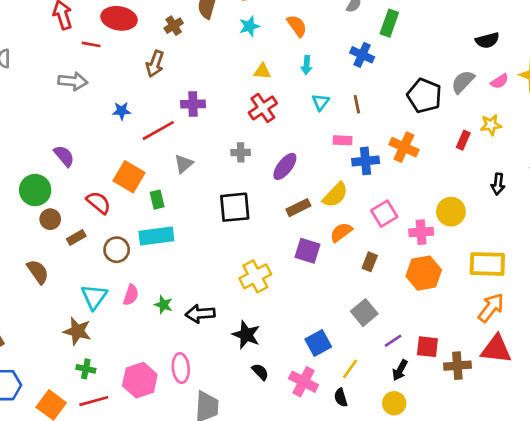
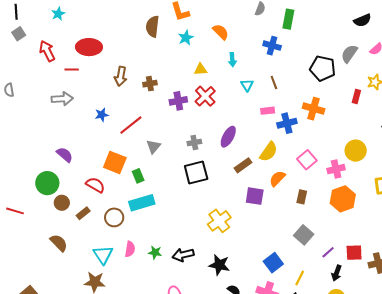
brown cross: (174, 26) -> (150, 84), moved, turned 32
purple cross: (193, 104) -> (178, 101), moved
gray cross: (241, 152) -> (194, 142), moved

